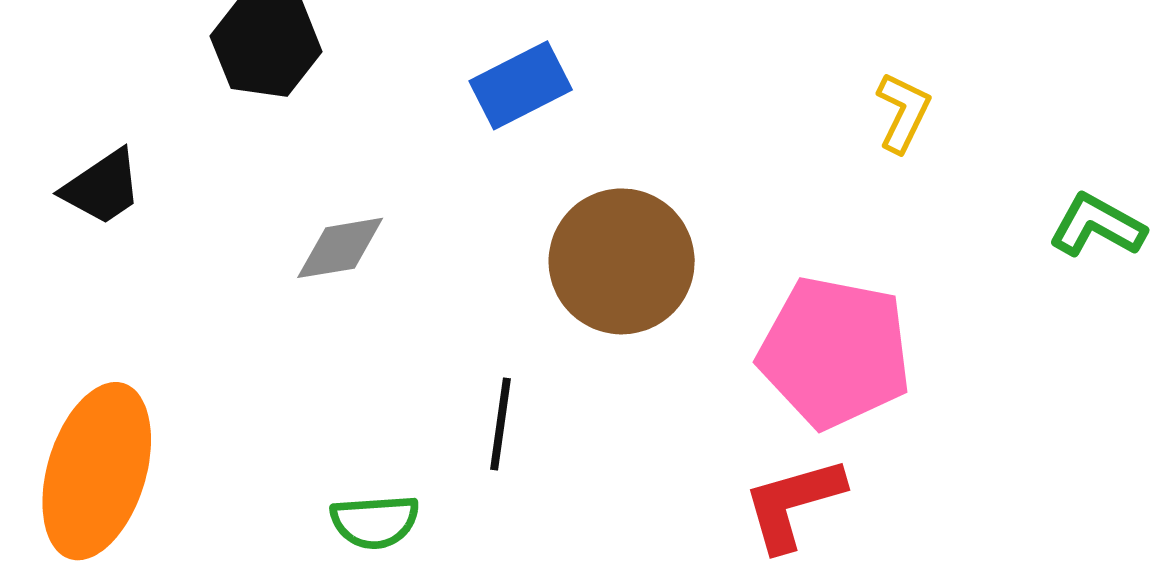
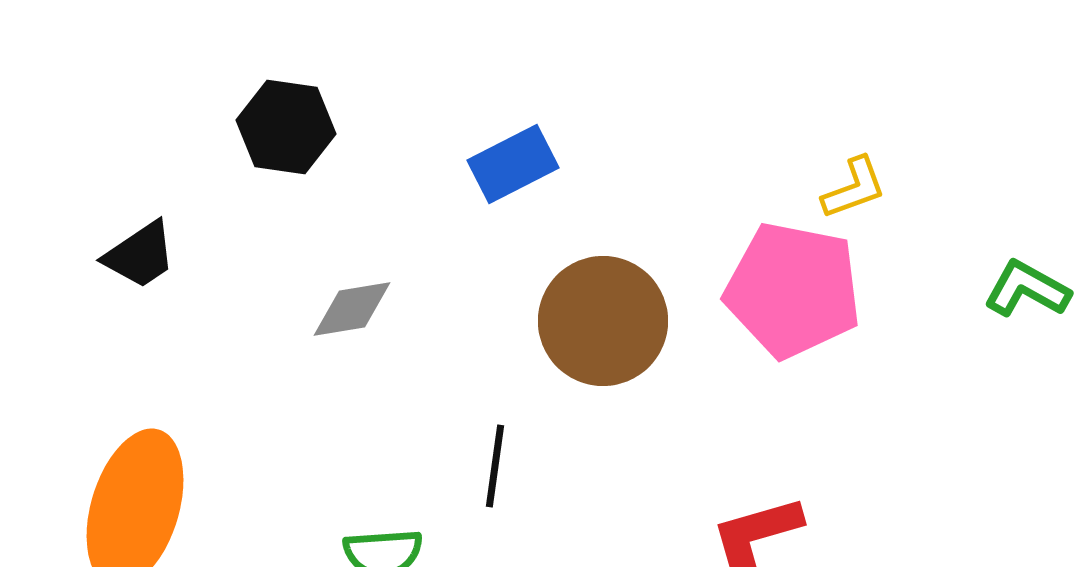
yellow L-shape: (903, 112) -> (854, 188), turned 44
pink pentagon: (835, 352) -> (793, 290), moved

